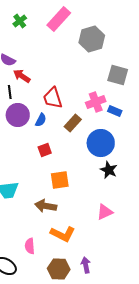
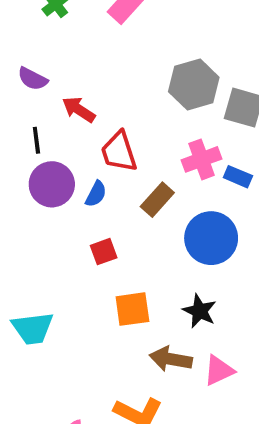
gray hexagon: (92, 39) -> (194, 85), moved
red arrow: (22, 76) -> (79, 110), moved
black star: (109, 170) -> (200, 311), moved
brown arrow: (46, 206) -> (171, 359), moved

